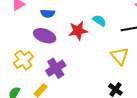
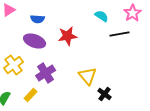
cyan semicircle: (99, 21) -> (102, 16), moved
yellow triangle: (120, 56) -> (88, 76), moved

